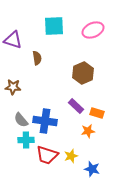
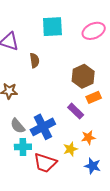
orange rectangle: (97, 113) -> (94, 97), moved, turned -40
blue cross: (45, 121) -> (43, 127), turned -35
yellow star: (71, 156) -> (70, 149), moved
blue star: (92, 169) -> (93, 166), moved

